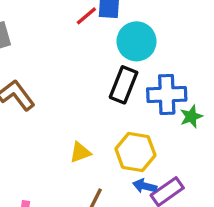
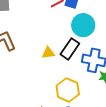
yellow triangle: (80, 152) -> (48, 53), moved

